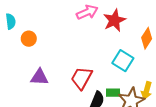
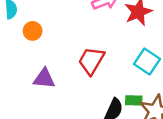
red trapezoid: (82, 78) -> (91, 61), moved

